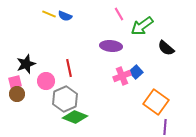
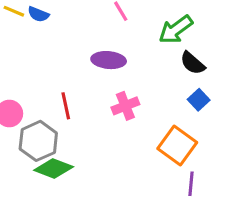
green arrow: (142, 26) -> (176, 30), moved
red line: (69, 68) -> (66, 106), moved
blue square: (136, 72) -> (199, 100), moved

